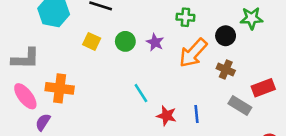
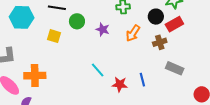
green circle: (125, 41) -> (77, 21), moved
orange arrow: (193, 53) -> (133, 33), size x0.7
brown cross: (226, 69) -> (160, 42), turned -32
red rectangle: (263, 88) -> (174, 24), moved

